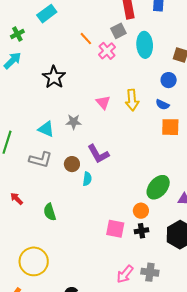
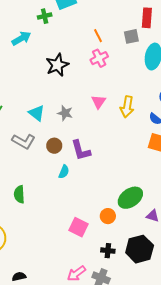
green cross: (17, 34) -> (45, 16), moved
pink cross: (107, 51) -> (99, 58), moved
brown circle: (72, 164) -> (54, 146), moved
black cross: (142, 231) -> (108, 251), moved

